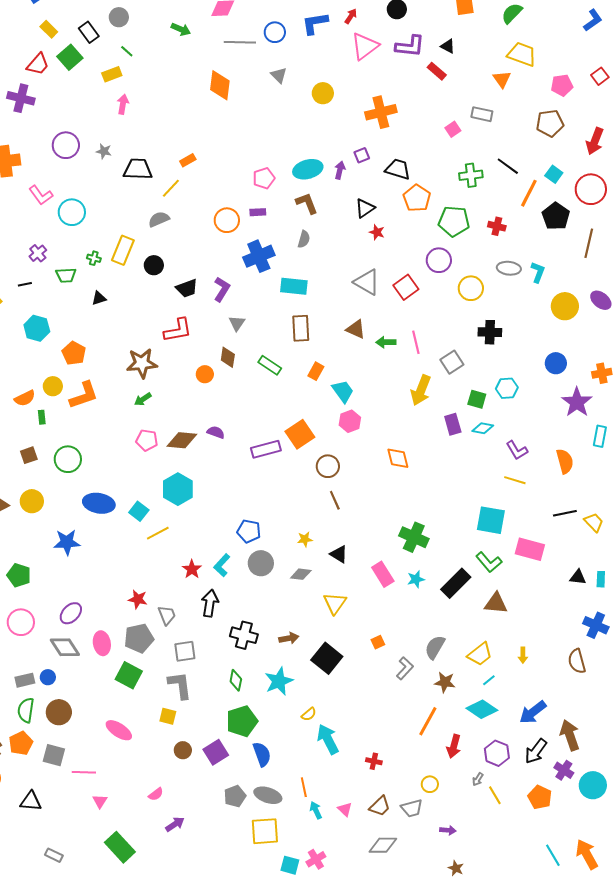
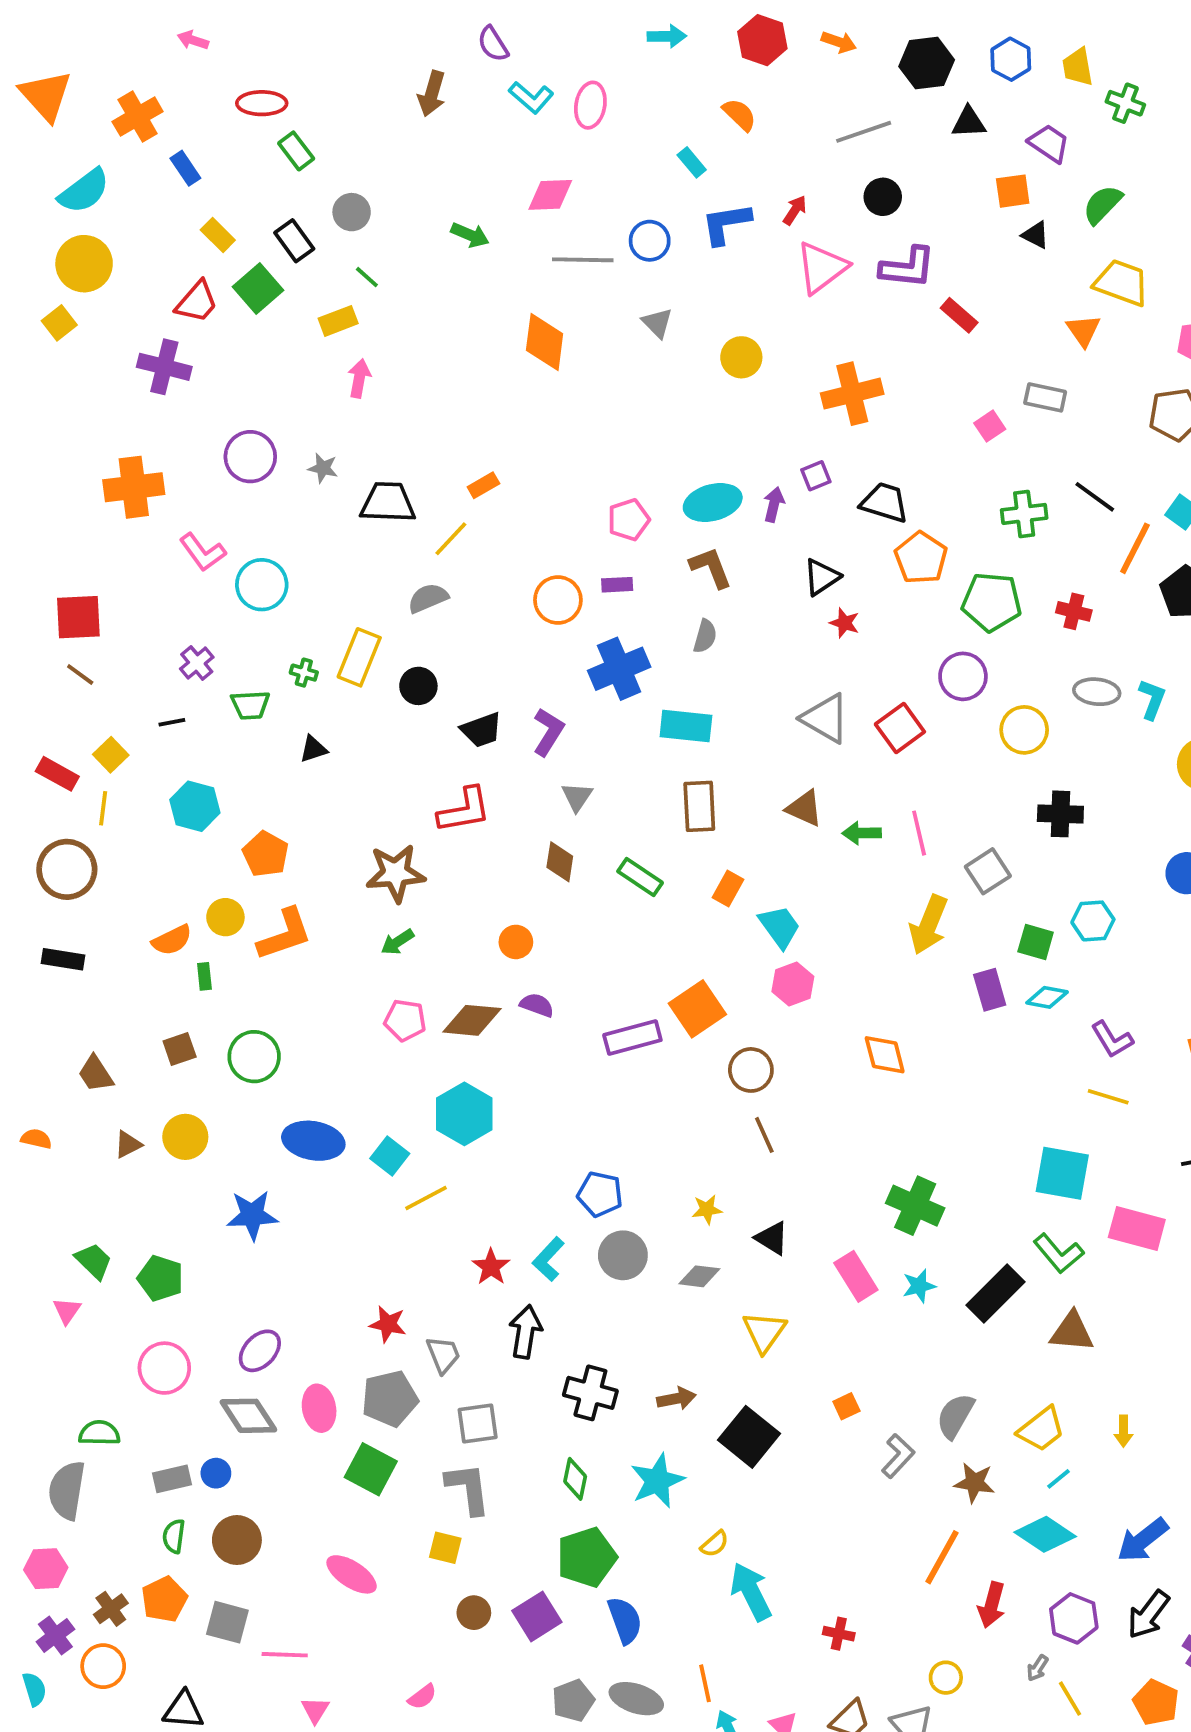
black triangle: (448, 46) -> (1036, 235), moved
orange circle: (205, 374) -> (516, 942), moved
green semicircle: (26, 710) -> (174, 1536), size x0.7

